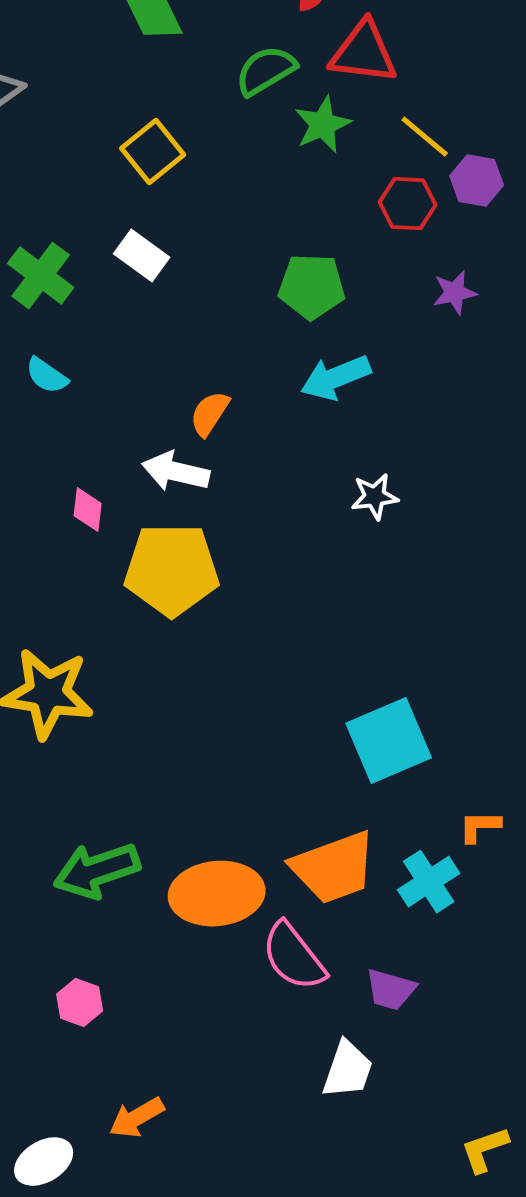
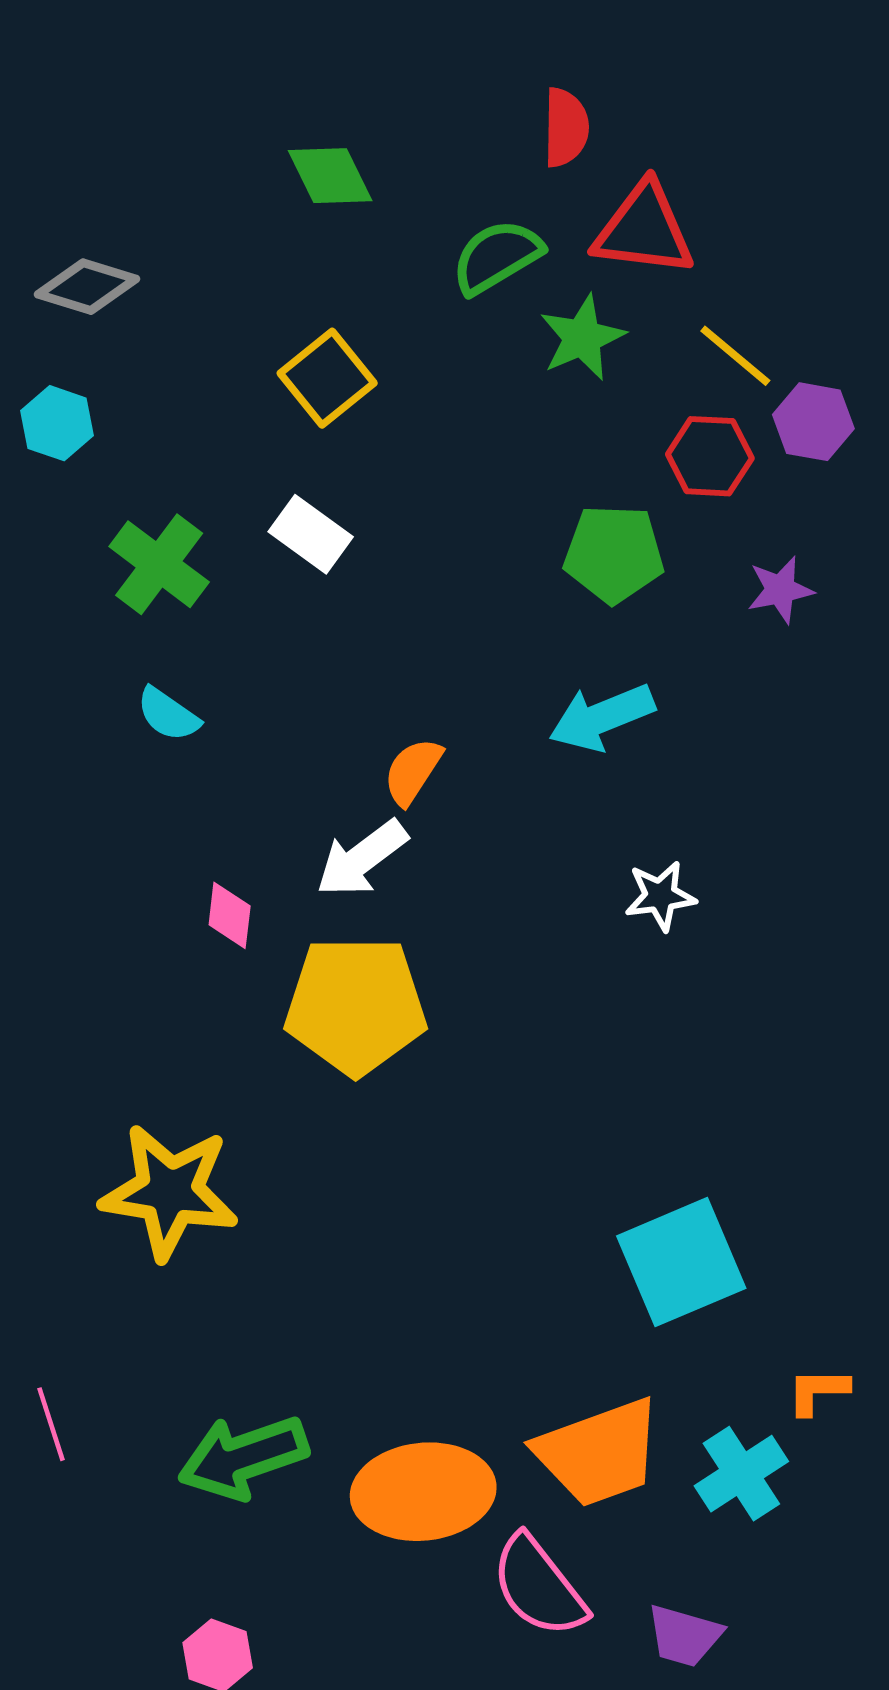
green pentagon: (312, 287) -> (614, 554), moved
white arrow: (176, 472) -> (362, 858), turned -50

